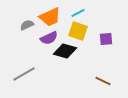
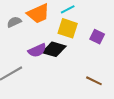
purple semicircle: (49, 38) -> (37, 50), moved
purple square: (106, 39) -> (97, 37), turned 32

